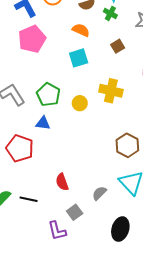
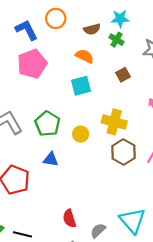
blue triangle: (43, 123) -> (51, 159), moved
brown hexagon: (127, 145) -> (123, 152), moved
red semicircle: (62, 182) -> (69, 219), moved

